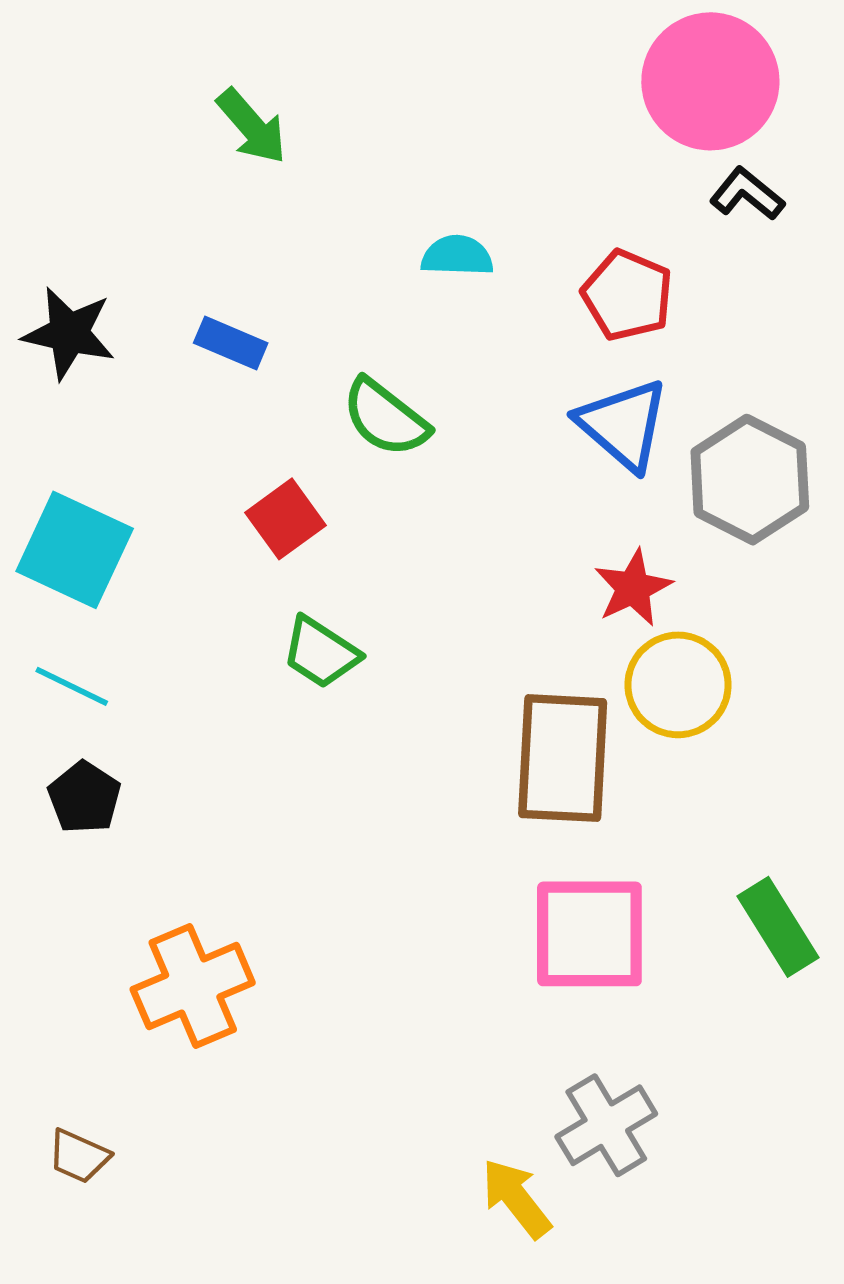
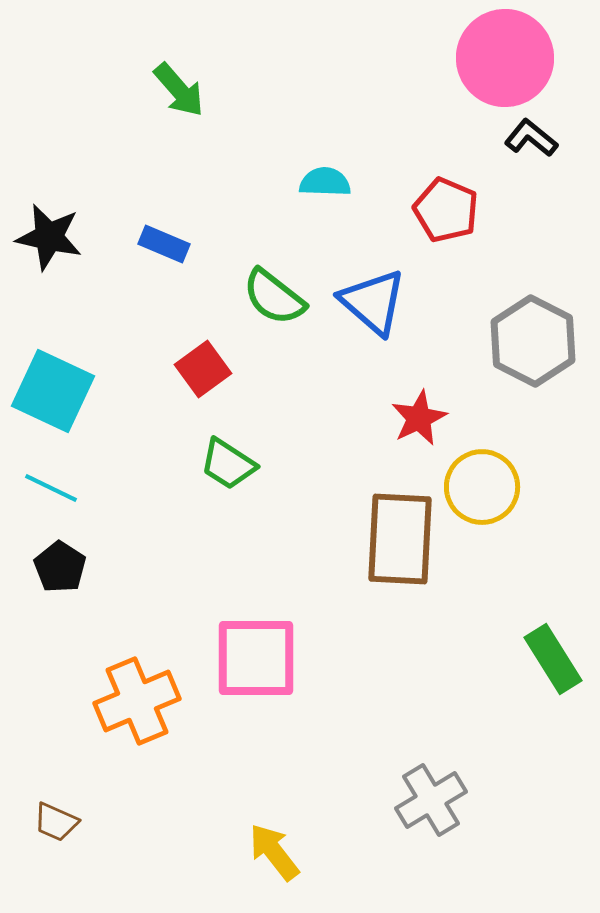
blue triangle: (623, 425) -> (373, 302), moved
red star: (633, 588) -> (419, 418), moved
pink square: (589, 934) -> (256, 658), moved
yellow arrow: (516, 1198) -> (274, 852), moved

